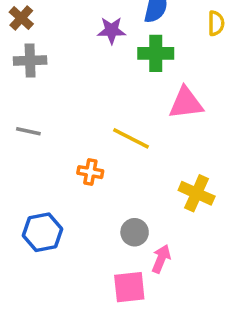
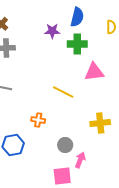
orange cross: (90, 172) -> (38, 120), moved
yellow cross: (197, 193) -> (100, 123), turned -30

